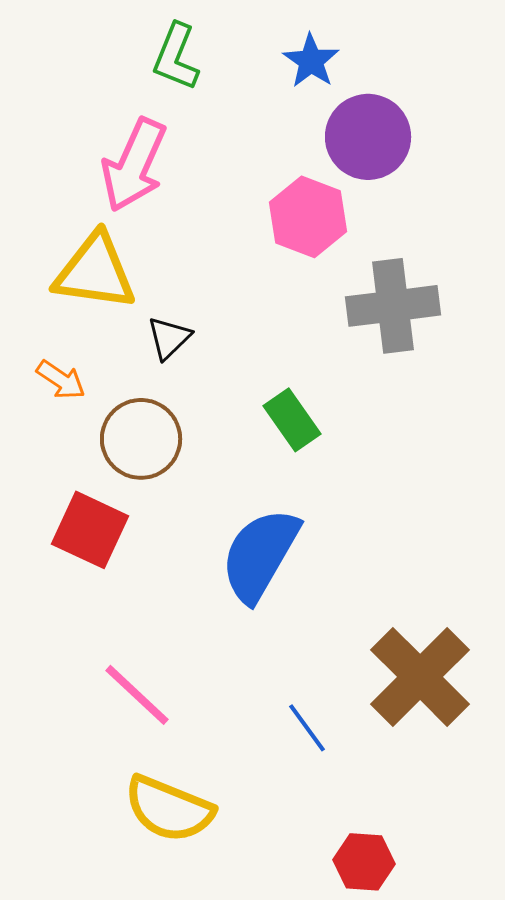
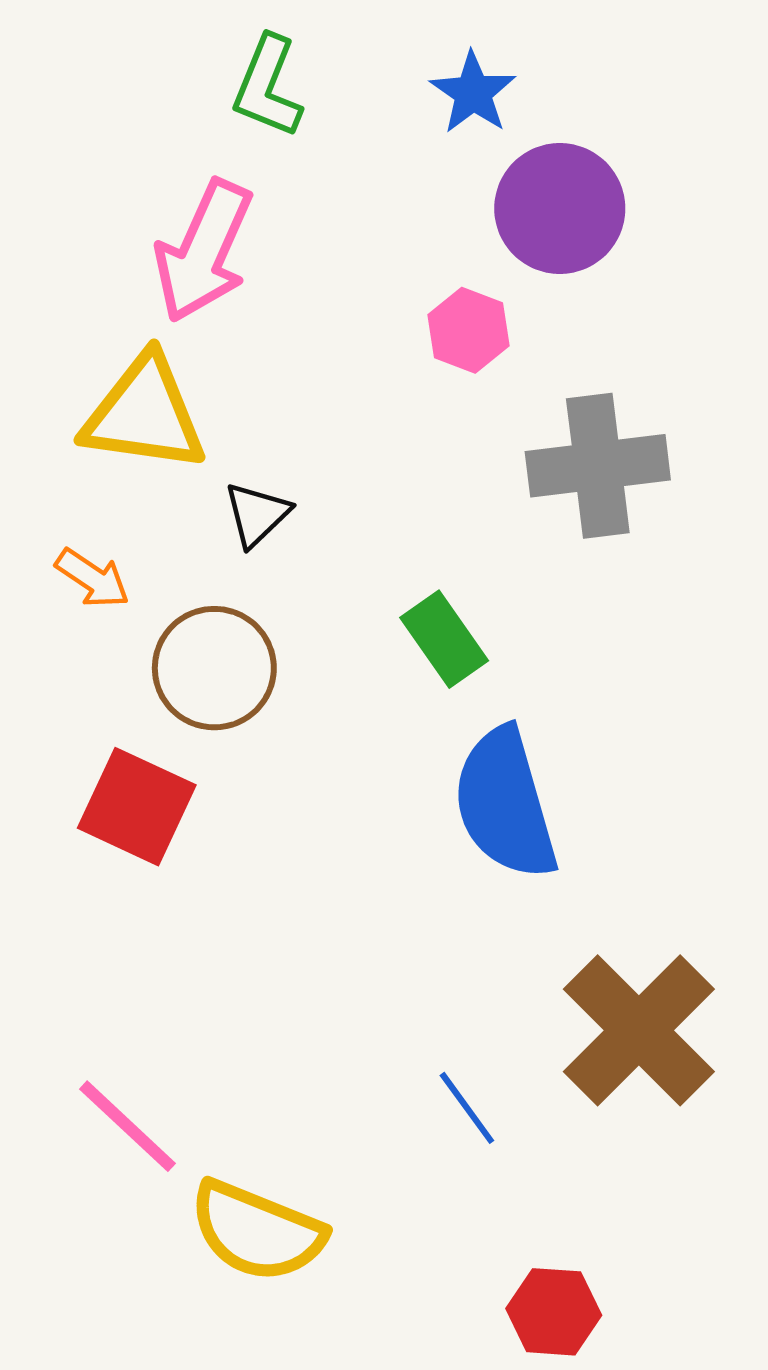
pink hexagon: (308, 217) -> (468, 330), size x0.7
blue semicircle: (260, 555) -> (505, 804), moved, turned -46
pink line: (137, 695) -> (128, 1126), moved

